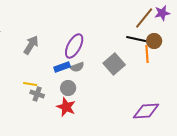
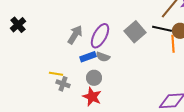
gray arrow: (31, 45) -> (75, 35), moved
gray square: (114, 64) -> (135, 32), moved
gray semicircle: (77, 67) -> (103, 57), turned 40

